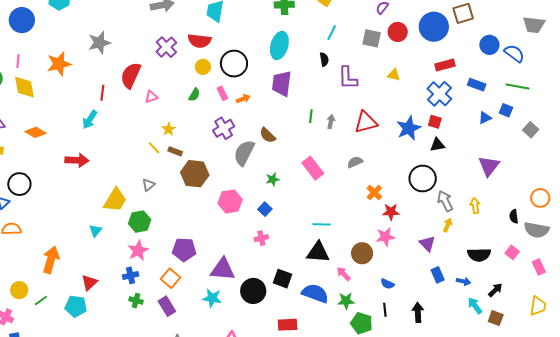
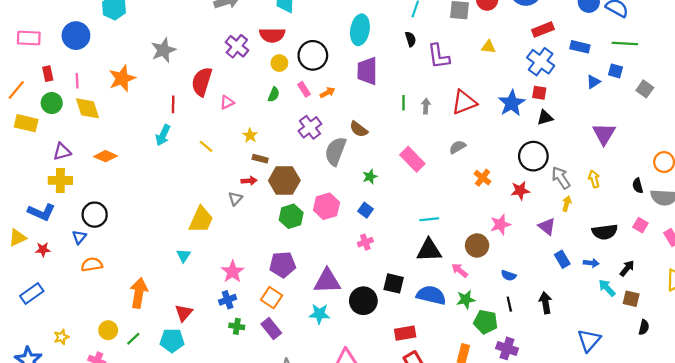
yellow line: (154, 148) -> (206, 146), moved
red arrow: (77, 160) -> (249, 181), moved, size x0.6
red star: (391, 212) -> (520, 191), moved
green hexagon: (140, 222) -> (291, 216), moved

